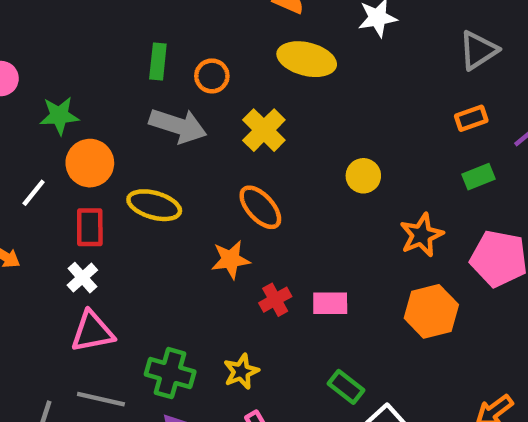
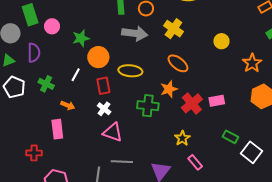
red cross: (275, 300) -> (192, 103), size x1.5
pink triangle: (92, 332) -> (113, 132), turned 40
green cross: (170, 373) -> (148, 106), moved

